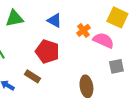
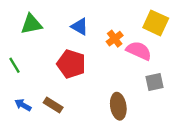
brown rectangle: (32, 76) -> (53, 105), moved

